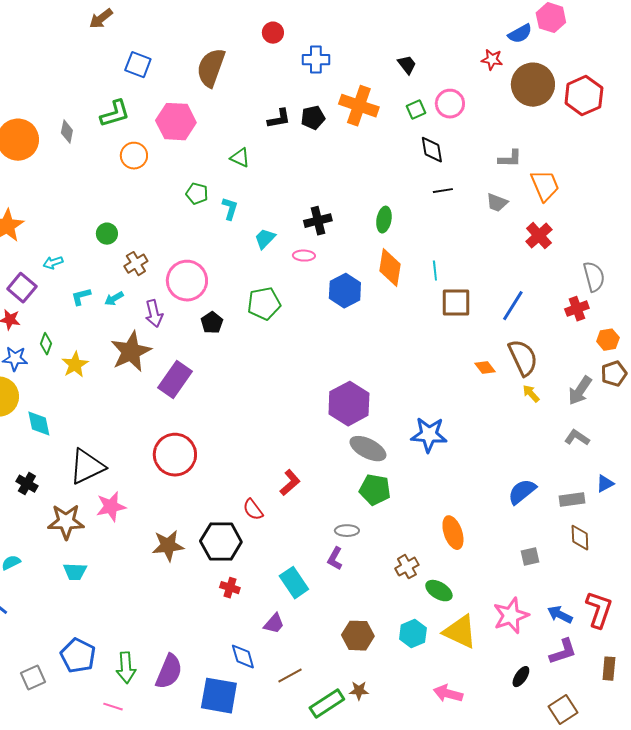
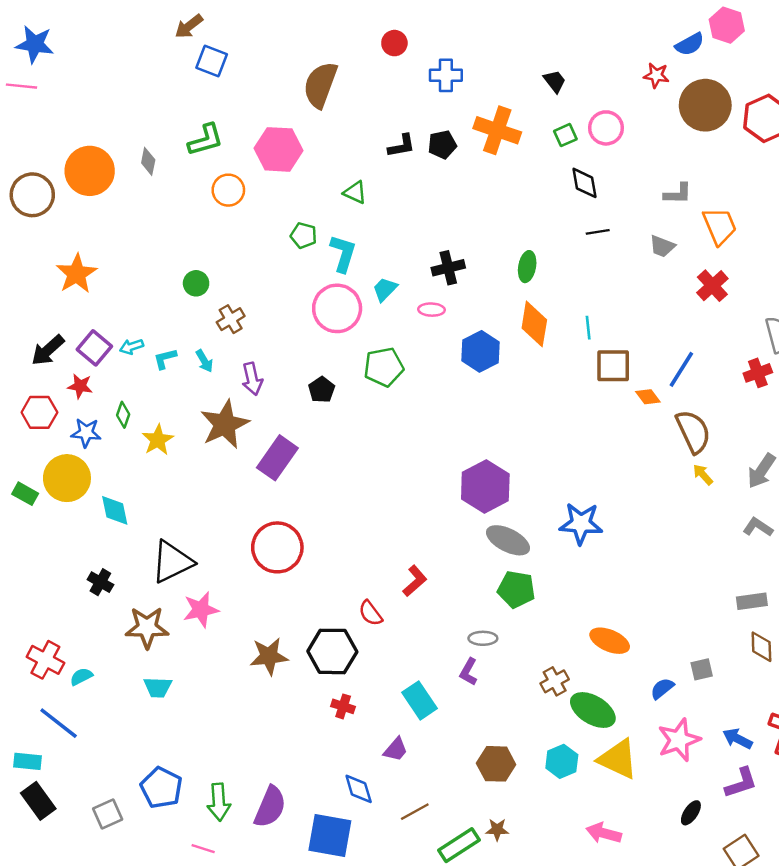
blue square: (138, 65) -> (212, 61), moved
cyan L-shape: (230, 209) -> (343, 253), size x1.4
cyan arrow: (53, 263) -> (131, 347), moved
pink circle: (187, 281) -> (337, 308), moved
cyan arrow: (114, 299) -> (204, 361), turned -90
orange diamond: (485, 368) -> (648, 397), moved
blue semicircle: (522, 492) -> (662, 688), moved, size x0.7
orange ellipse: (453, 533) -> (610, 641), turned -48
green ellipse: (439, 591) -> (593, 710), size x1.4

